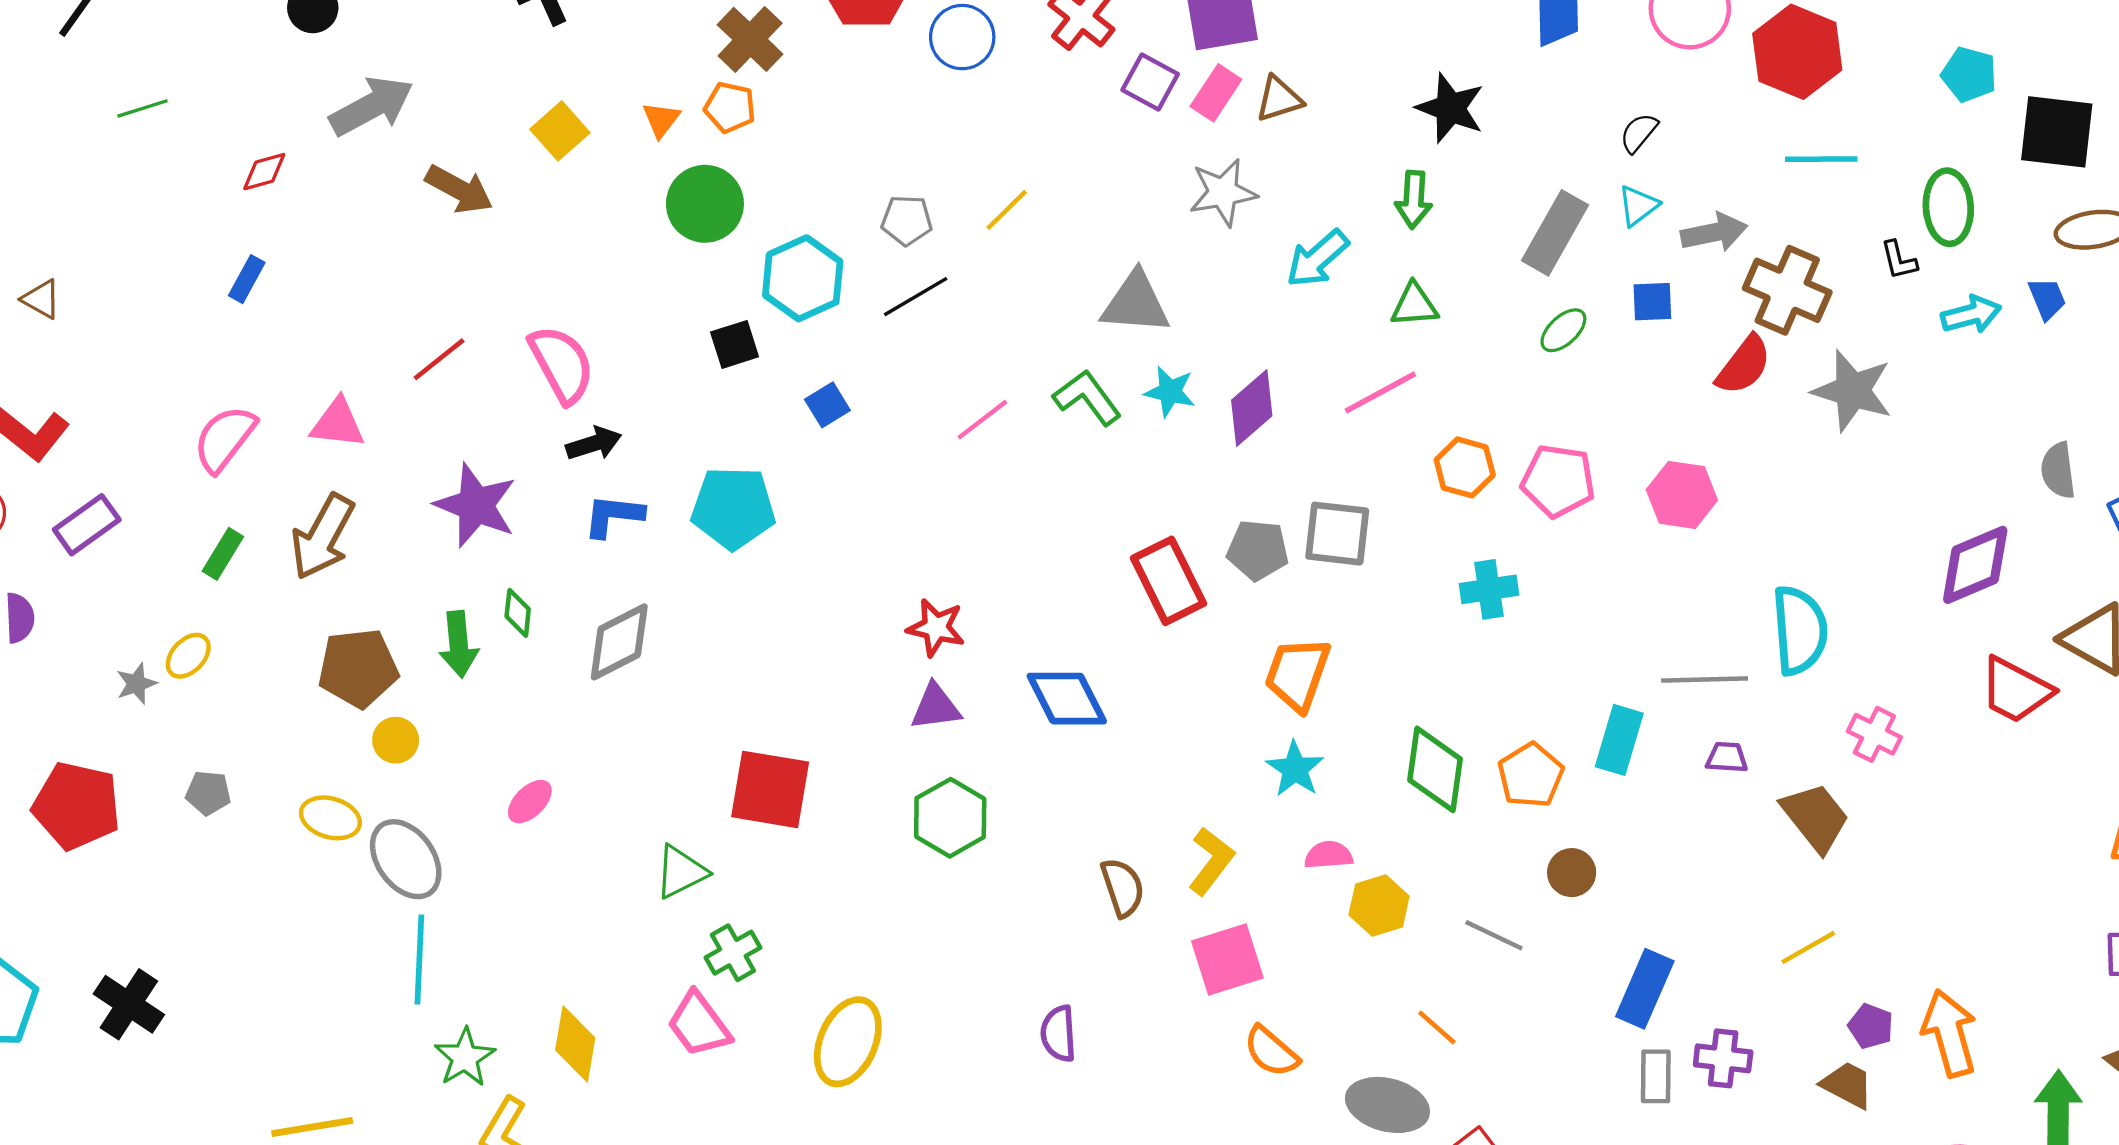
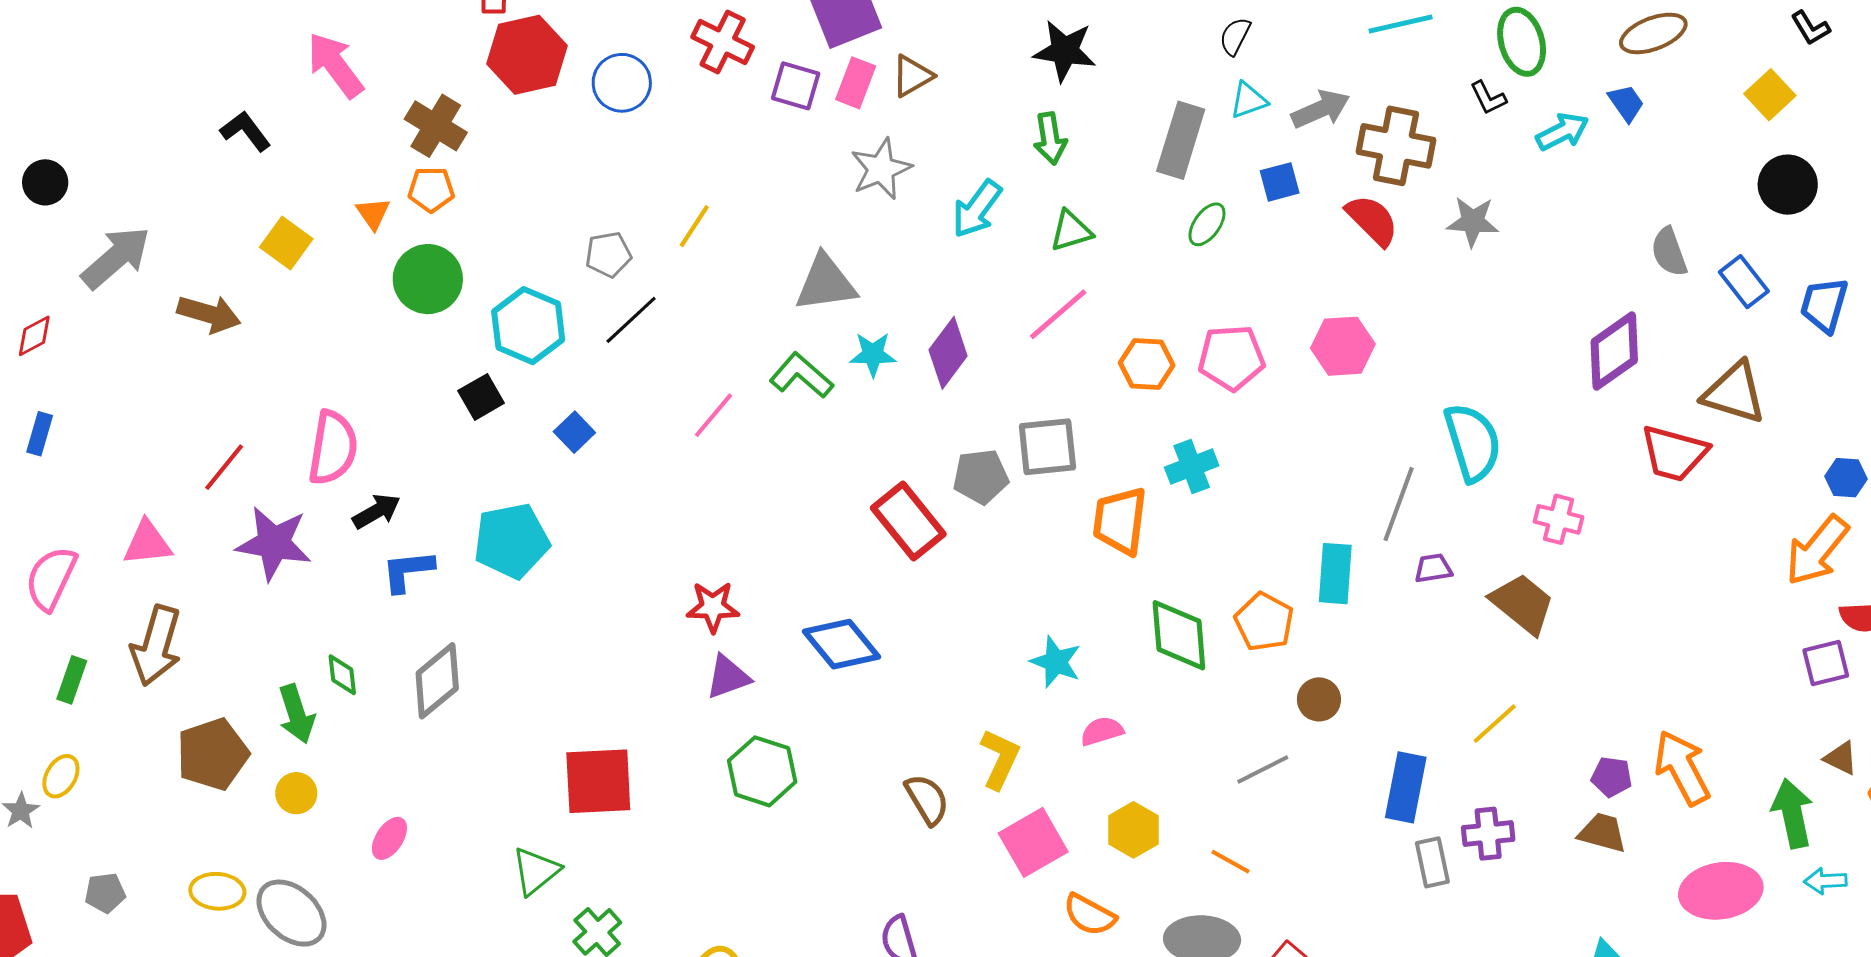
cyan triangle: (1638, 206) -> (1249, 100), turned 30
pink semicircle: (562, 364) -> (333, 448), turned 50
red semicircle: (1744, 365) -> (1372, 220), turned -70
gray star: (1852, 391) -> (1473, 222), size x0.7
purple star: (476, 505) -> (274, 543), moved
orange trapezoid: (1297, 674) -> (1120, 521), moved
gray line: (1705, 679) -> (1399, 504), turned -56
yellow circle: (396, 740) -> (296, 793), moved
yellow hexagon: (1379, 906) -> (1133, 830), moved
gray line: (1494, 935) -> (1263, 770), turned -40
yellow line: (1808, 947) -> (1495, 724), moved

